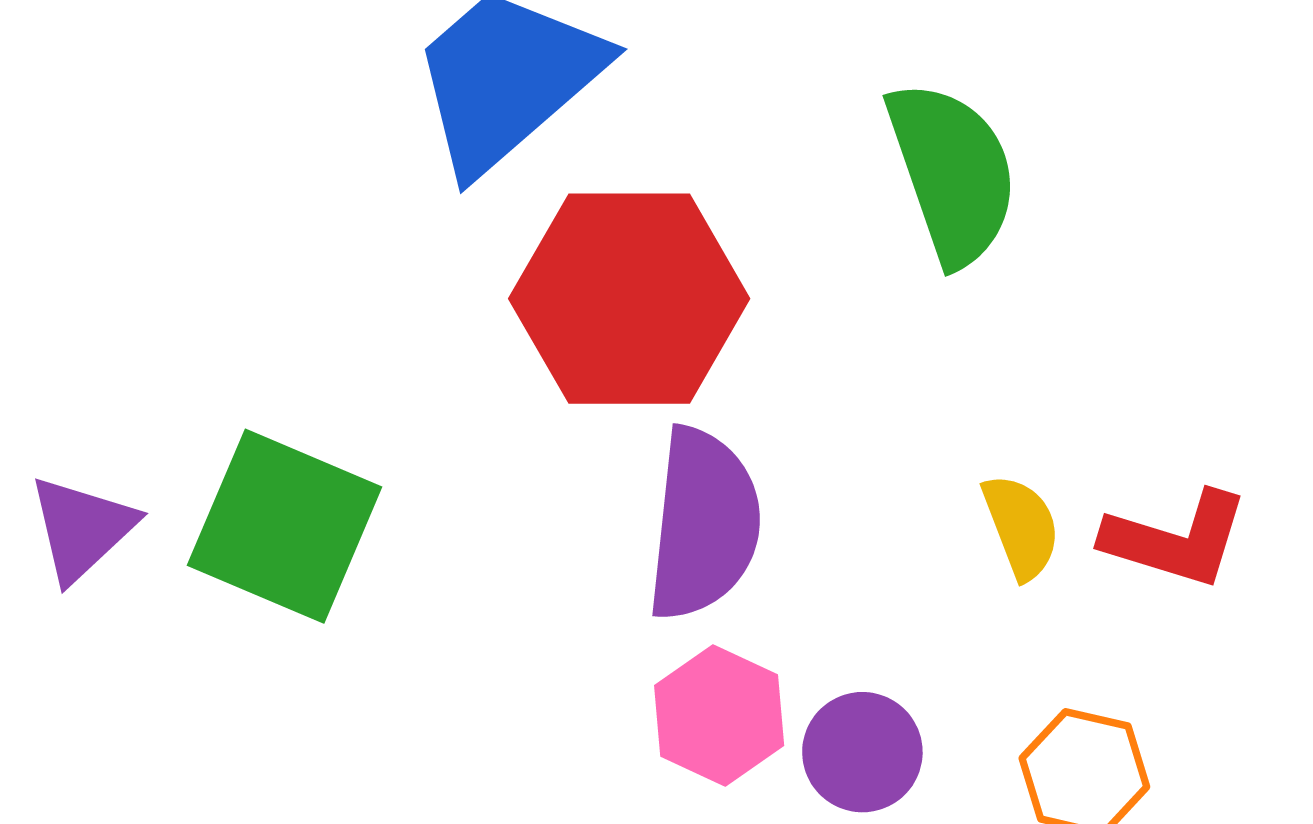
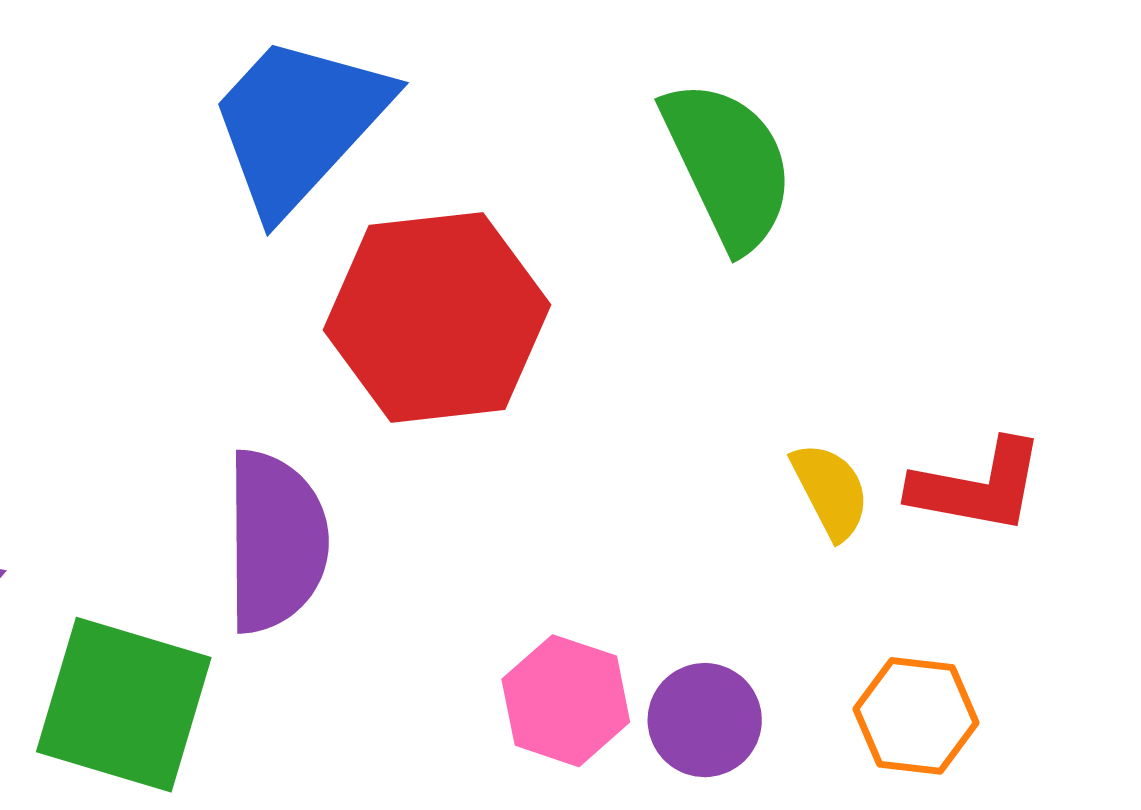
purple semicircle: (704, 524) -> (276, 541), moved
green square: (285, 526) -> (124, 705), moved

